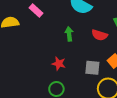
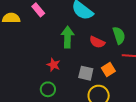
green arrow: (69, 34) -> (67, 37), size x1.5

